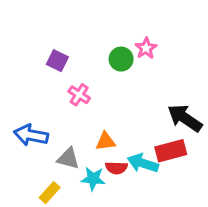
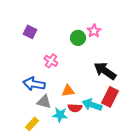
purple square: (57, 61) -> (30, 32), moved
black arrow: (185, 118) -> (105, 71), moved
blue arrow: (31, 135) -> (34, 84), moved
red rectangle: (171, 151) -> (110, 97), turned -48

